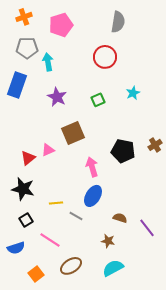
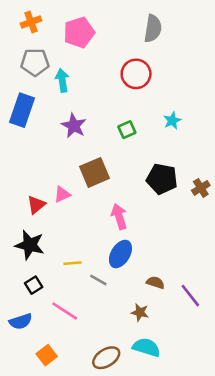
black pentagon: (123, 151) -> (162, 179), moved
brown ellipse: (71, 266) -> (106, 358), moved
cyan semicircle: (113, 268) -> (146, 347), turned 45

